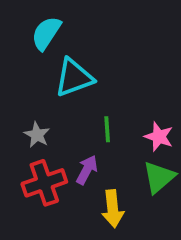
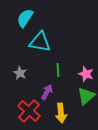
cyan triangle: (74, 78) -> (40, 42), turned 30
red cross: (44, 183) -> (29, 111), moved, turned -30

